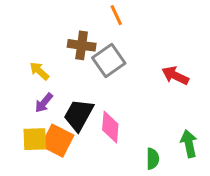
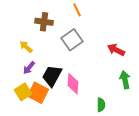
brown cross: (82, 45) -> (44, 22), moved
yellow square: (35, 139) -> (23, 92), turned -30
green arrow: (189, 144) -> (125, 80), moved

